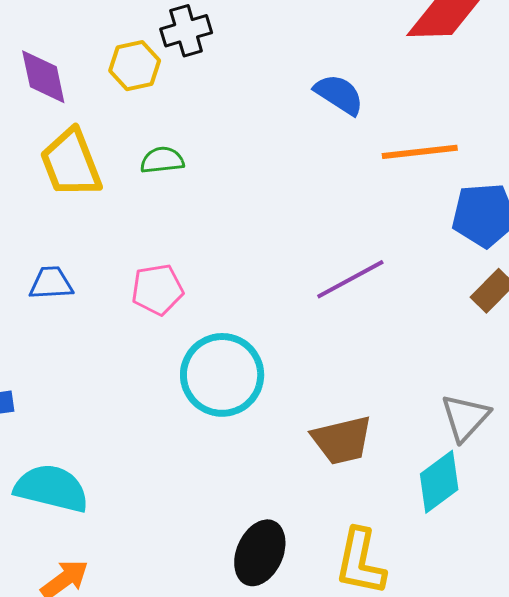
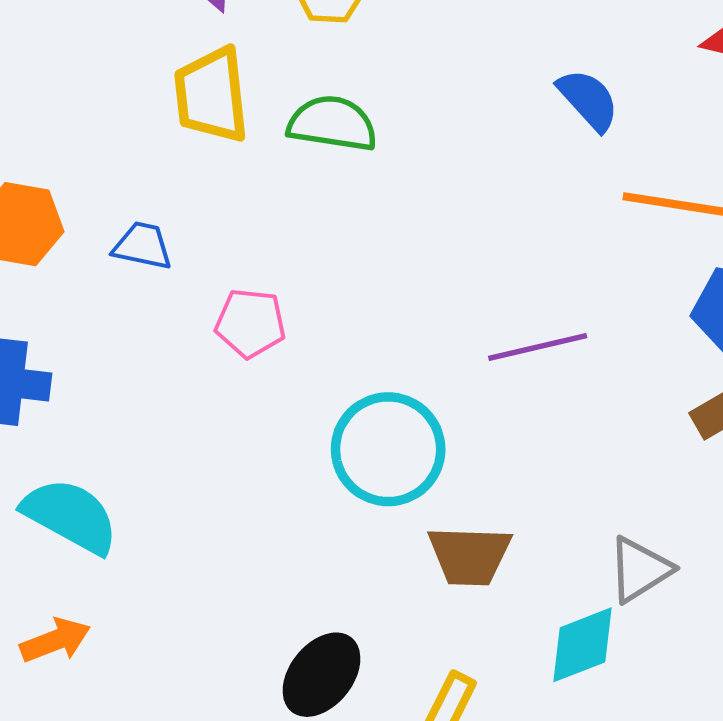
green semicircle: (162, 160) -> (332, 124), size x1.5
pink pentagon: (157, 289) -> (250, 323), moved
cyan circle: (222, 375) -> (388, 449), moved

